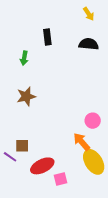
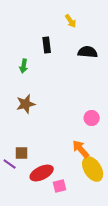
yellow arrow: (89, 14) -> (71, 21), moved
pink circle: (93, 121) -> (92, 118), moved

